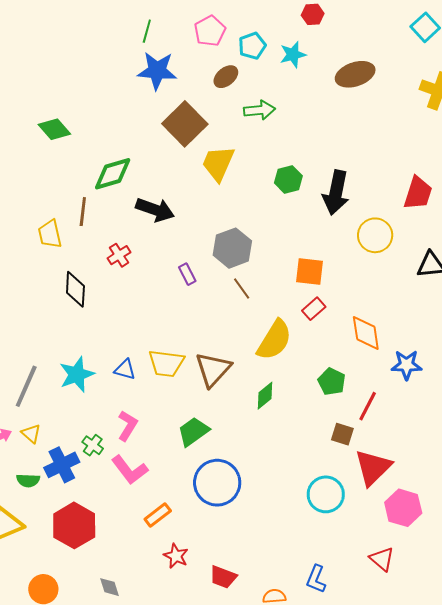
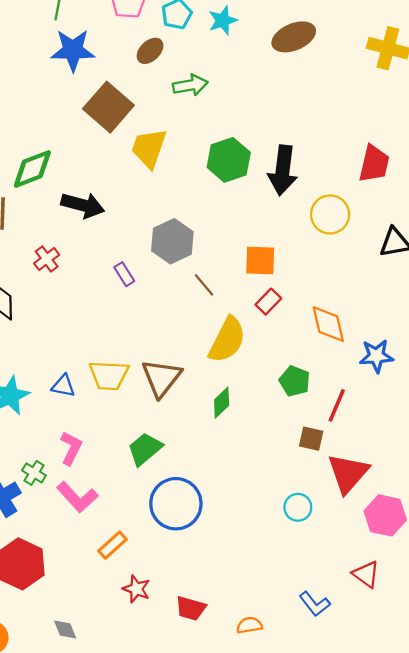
green hexagon: (288, 179) -> (229, 160), size x1.4
brown line: (242, 289) -> (204, 285), moved
cyan circle: (326, 494) -> (298, 507), size x0.7
blue L-shape: (316, 579) -> (315, 604), moved, turned -56

